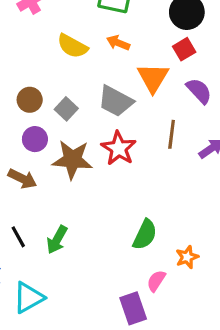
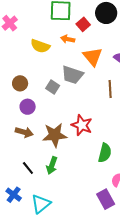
red square: (184, 49) -> (83, 24), moved
gray square: (66, 109) -> (53, 87), moved
red star: (119, 148) -> (82, 125), moved
brown star: (72, 160) -> (55, 135), moved

